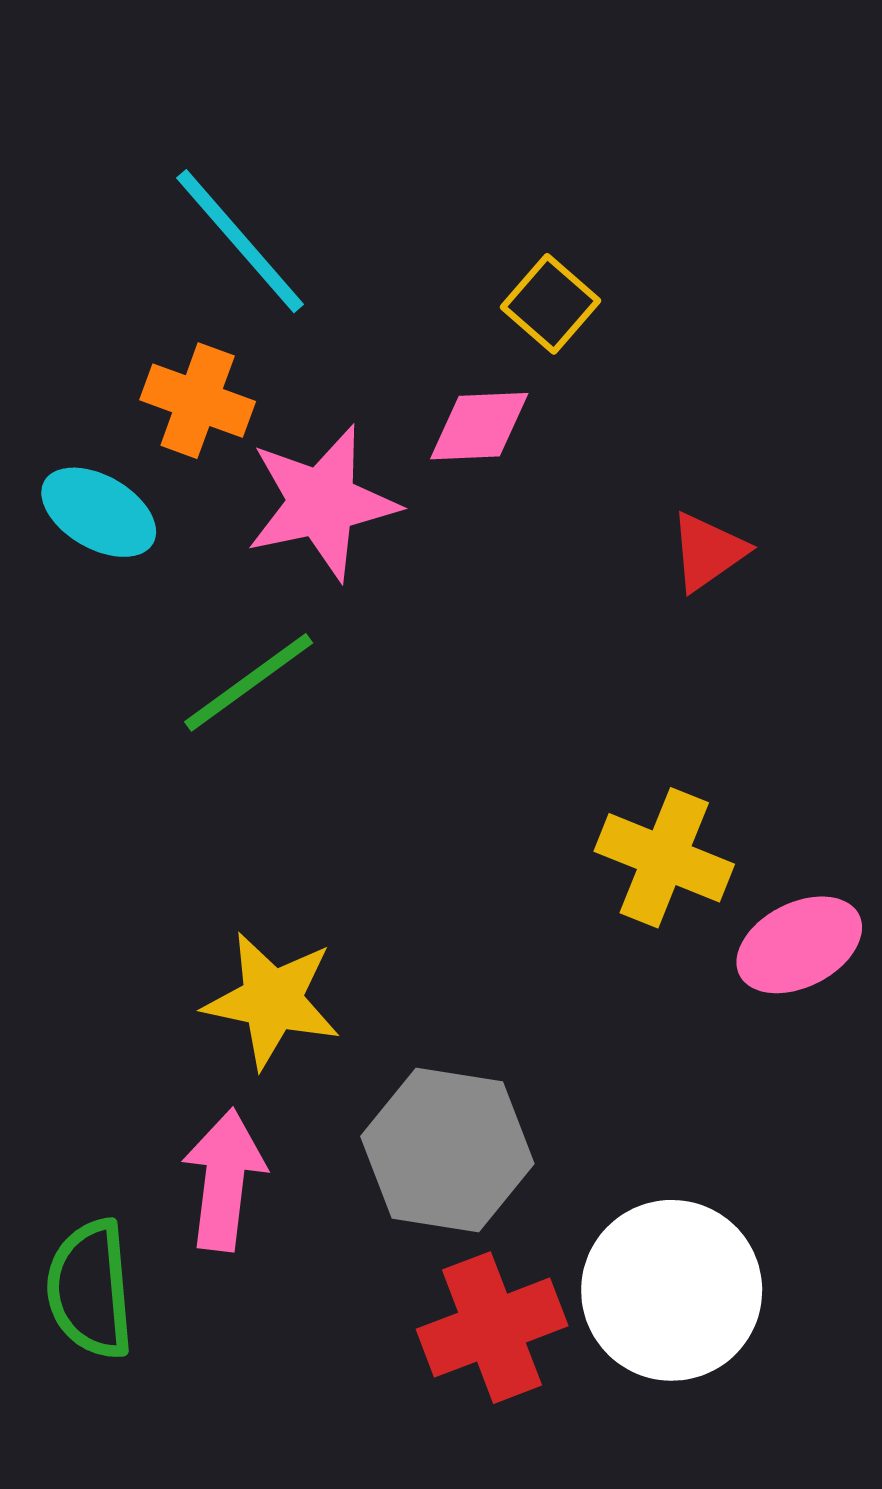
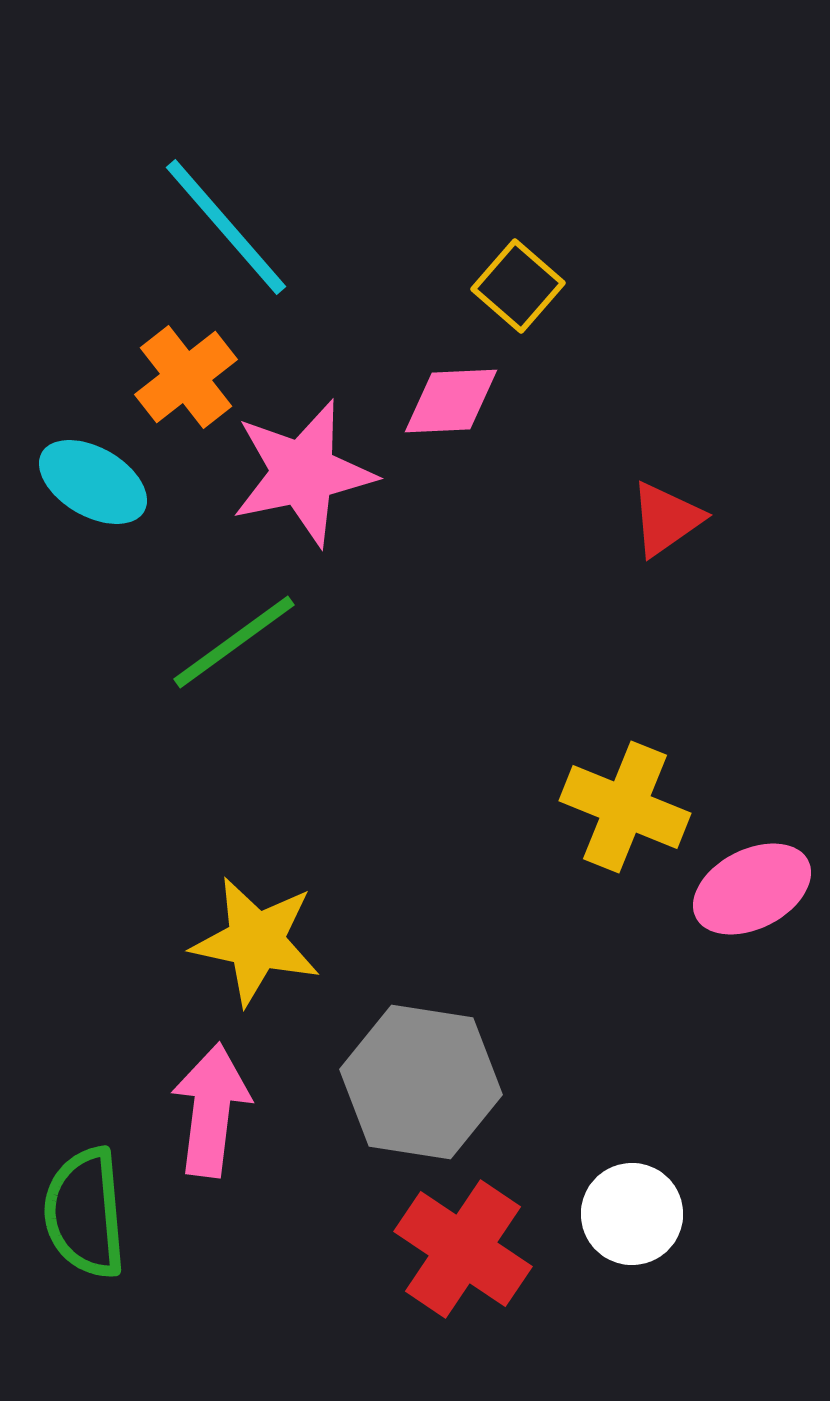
orange cross: (198, 401) -> (186, 377), turned 32
white circle: (672, 1290) -> (632, 1214), size x0.6
red cross: (492, 1328) -> (463, 1249), turned -35

